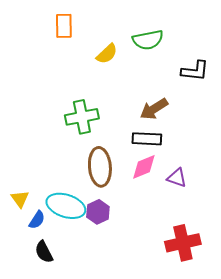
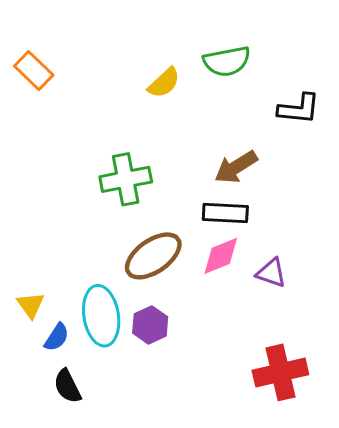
orange rectangle: (64, 26) -> (34, 71), moved, turned -45
brown ellipse: (100, 167) -> (153, 256), turned 60
cyan ellipse: (66, 206) -> (101, 316), turned 63

